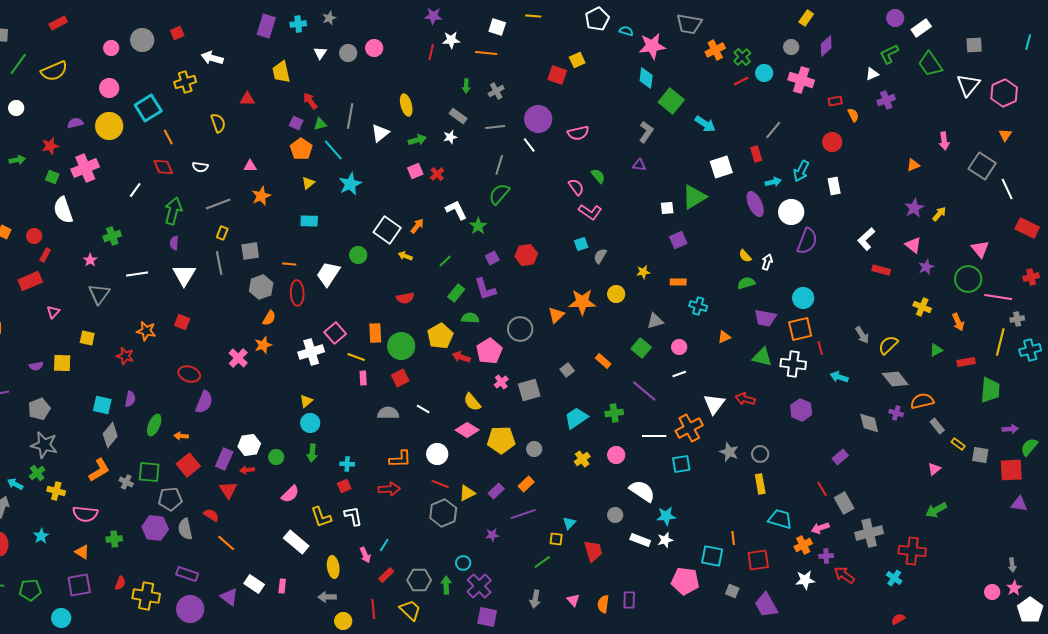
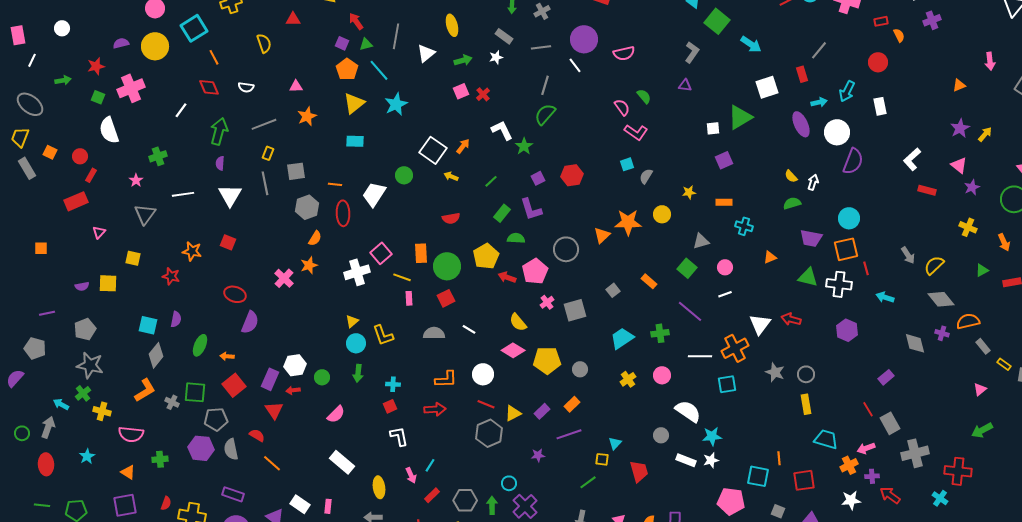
yellow triangle: (308, 183) -> (354, 103), size x1.6
yellow L-shape: (321, 517) -> (383, 335), moved

